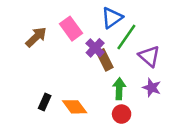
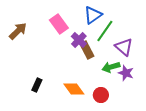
brown arrow: (36, 37) -> (18, 31), moved
green arrow: (119, 89) -> (111, 67), moved, turned -108
orange diamond: (75, 107) -> (74, 89), moved

